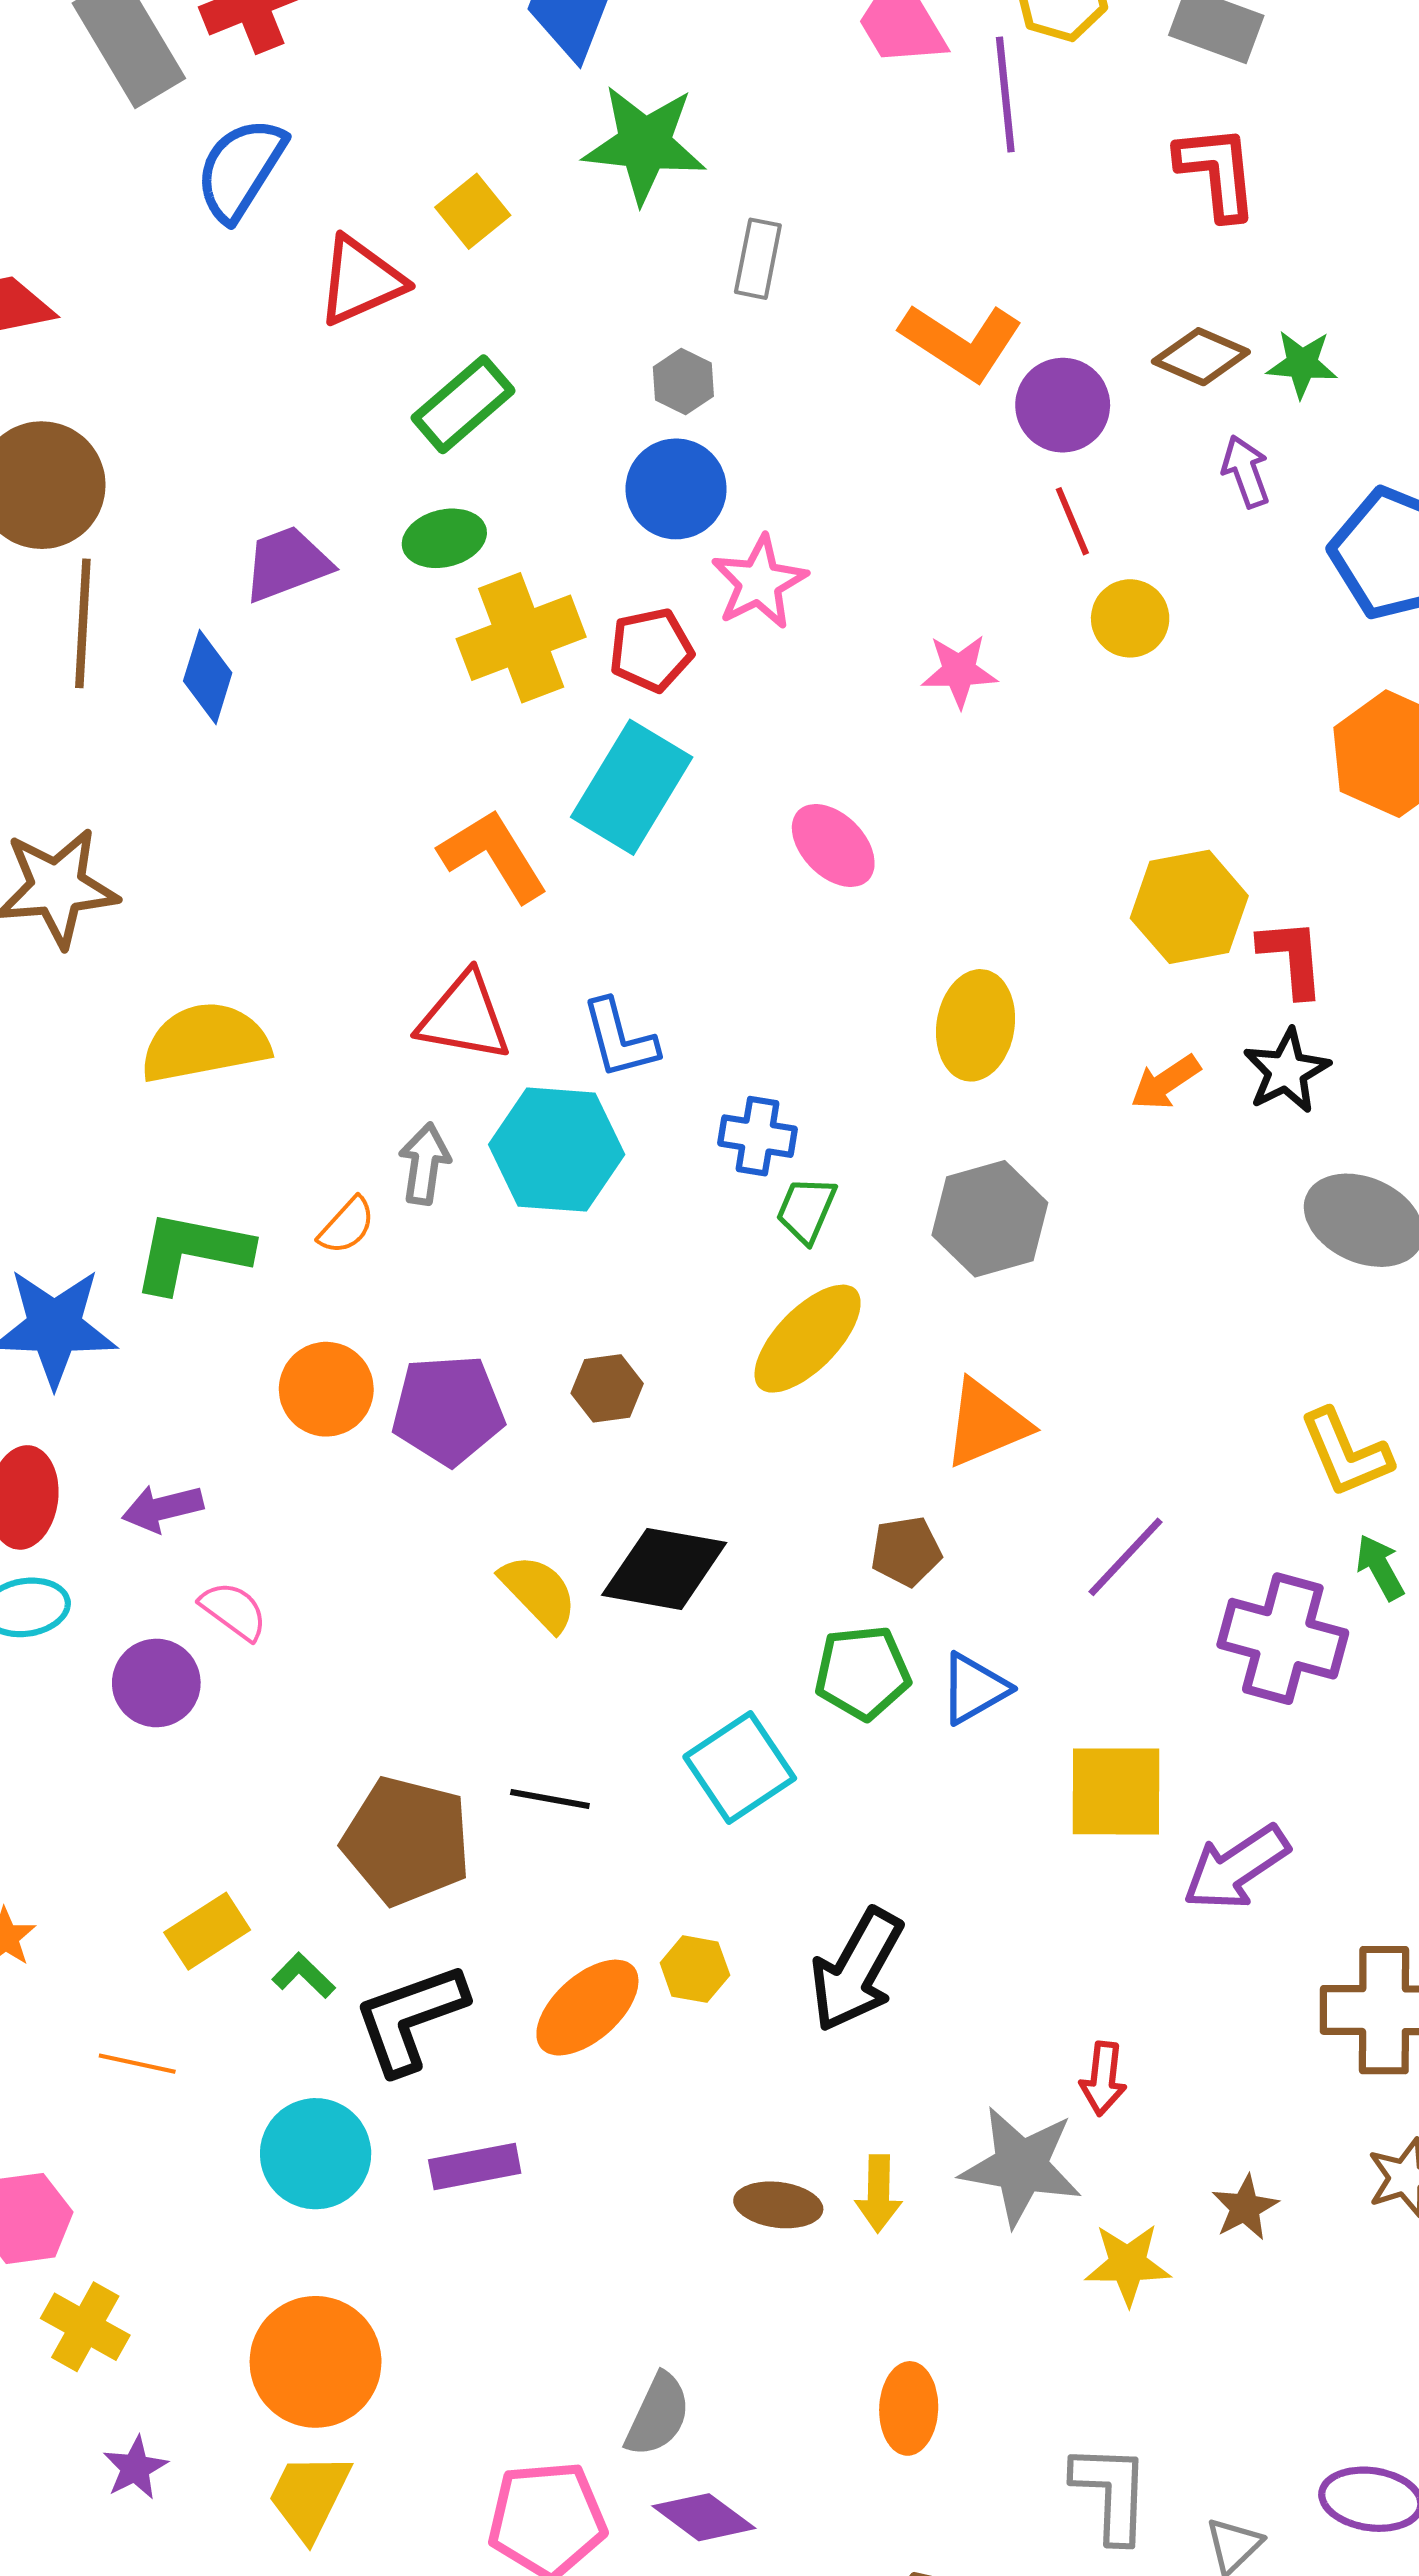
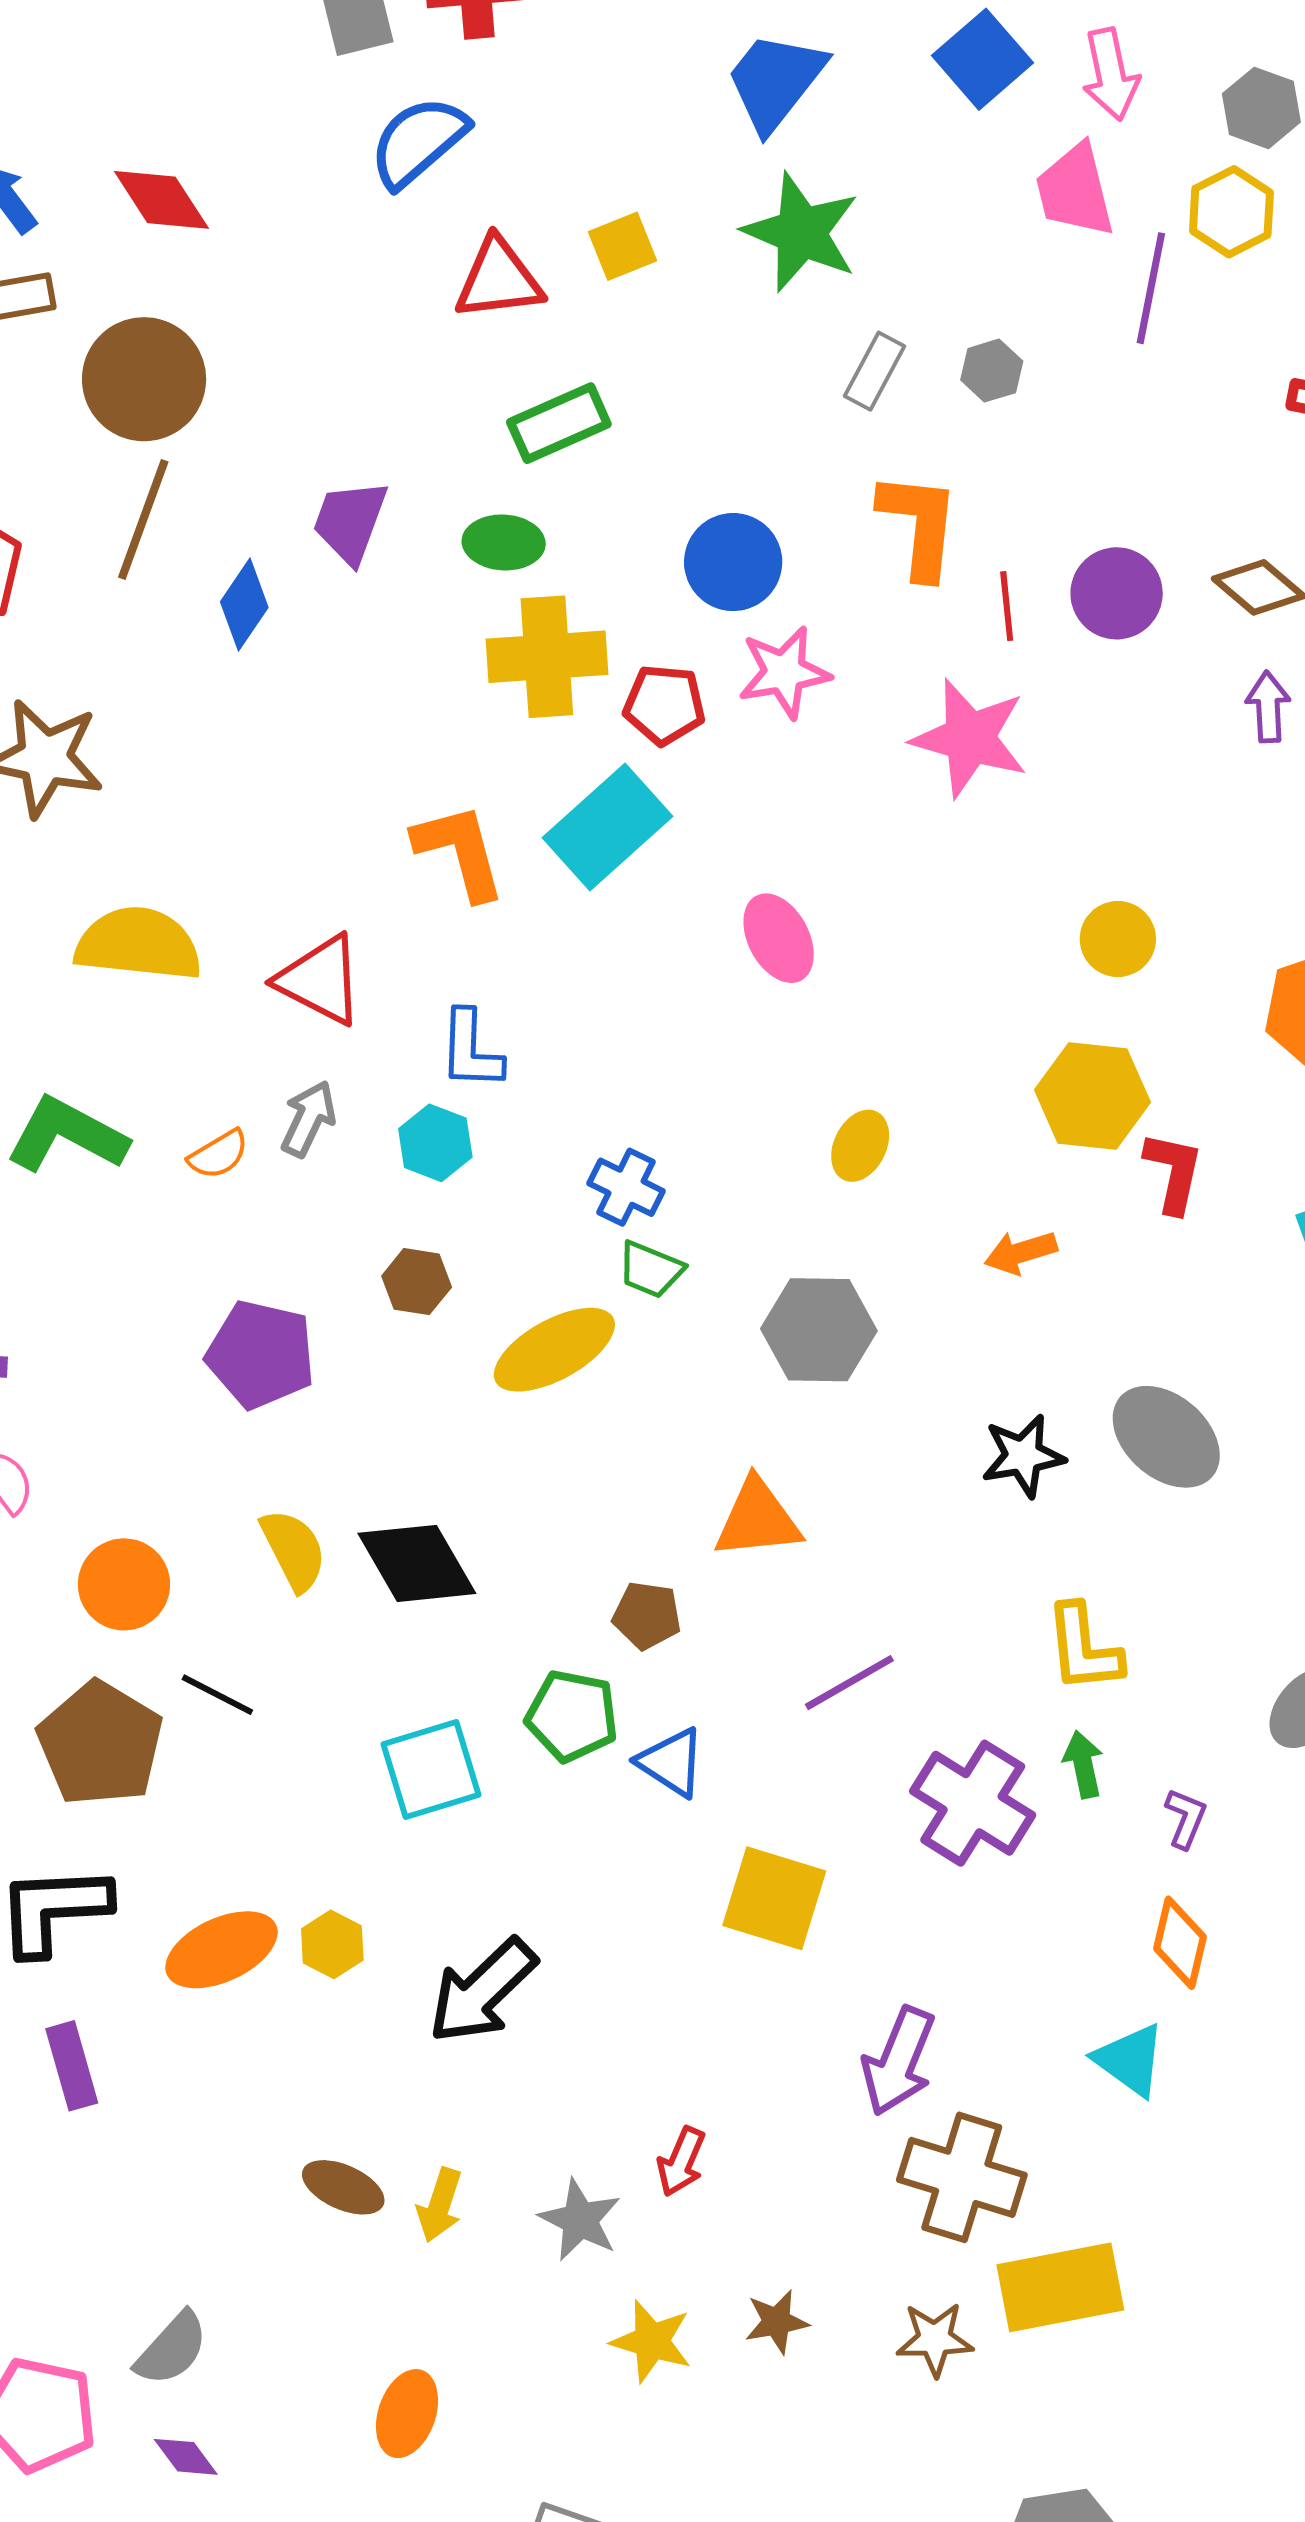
orange L-shape: (961, 342) -> (919, 525), moved, turned -134
gray hexagon: (683, 382) -> (992, 371), moved
red line: (1072, 521) -> (1007, 606), moved
purple trapezoid: (287, 564) -> (350, 522), turned -66
yellow circle: (1130, 618) -> (1118, 939), moved
pink star: (959, 671) -> (970, 738), moved, size x1.6
red triangle: (464, 1017) -> (320, 980), moved
yellow ellipse: (976, 1025) -> (860, 1146), size x0.7
blue L-shape: (620, 1039) -> (471, 1050), moved
black star: (1286, 1071) -> (1023, 1456), moved
cyan hexagon: (557, 1150) -> (435, 1143), size x0.6
green trapezoid: (806, 1210) -> (651, 1269), turned -108
yellow ellipse: (808, 1339) -> (554, 1350), moved
brown hexagon: (607, 1388) -> (417, 1282), moved
orange circle: (326, 1389) -> (124, 1584), moved
black diamond: (664, 1569) -> (417, 1563), turned 33
blue triangle: (974, 1689) -> (671, 1762), turned 46
black line: (550, 1799) -> (217, 1695), moved
purple arrow: (1236, 1868) -> (899, 2061), moved, turned -51
gray star: (1021, 2166) -> (580, 2220), size x0.7
purple rectangle: (475, 2167) -> (72, 2066), turned 68
purple diamond: (704, 2517) -> (186, 2457), size x0.7

